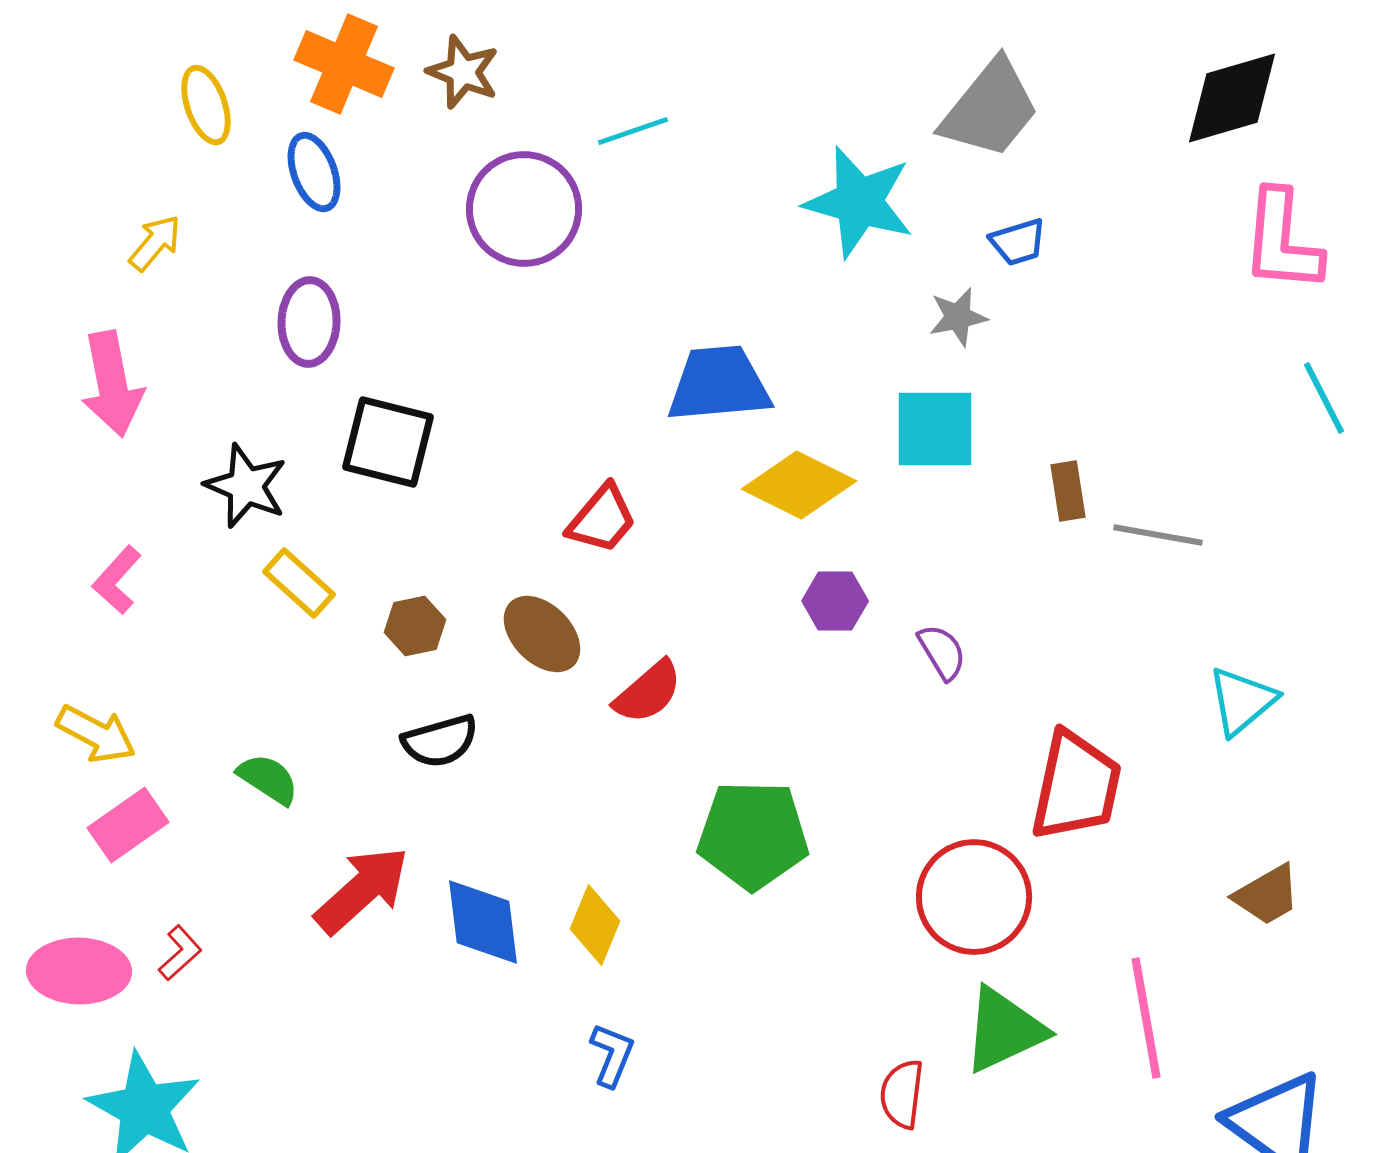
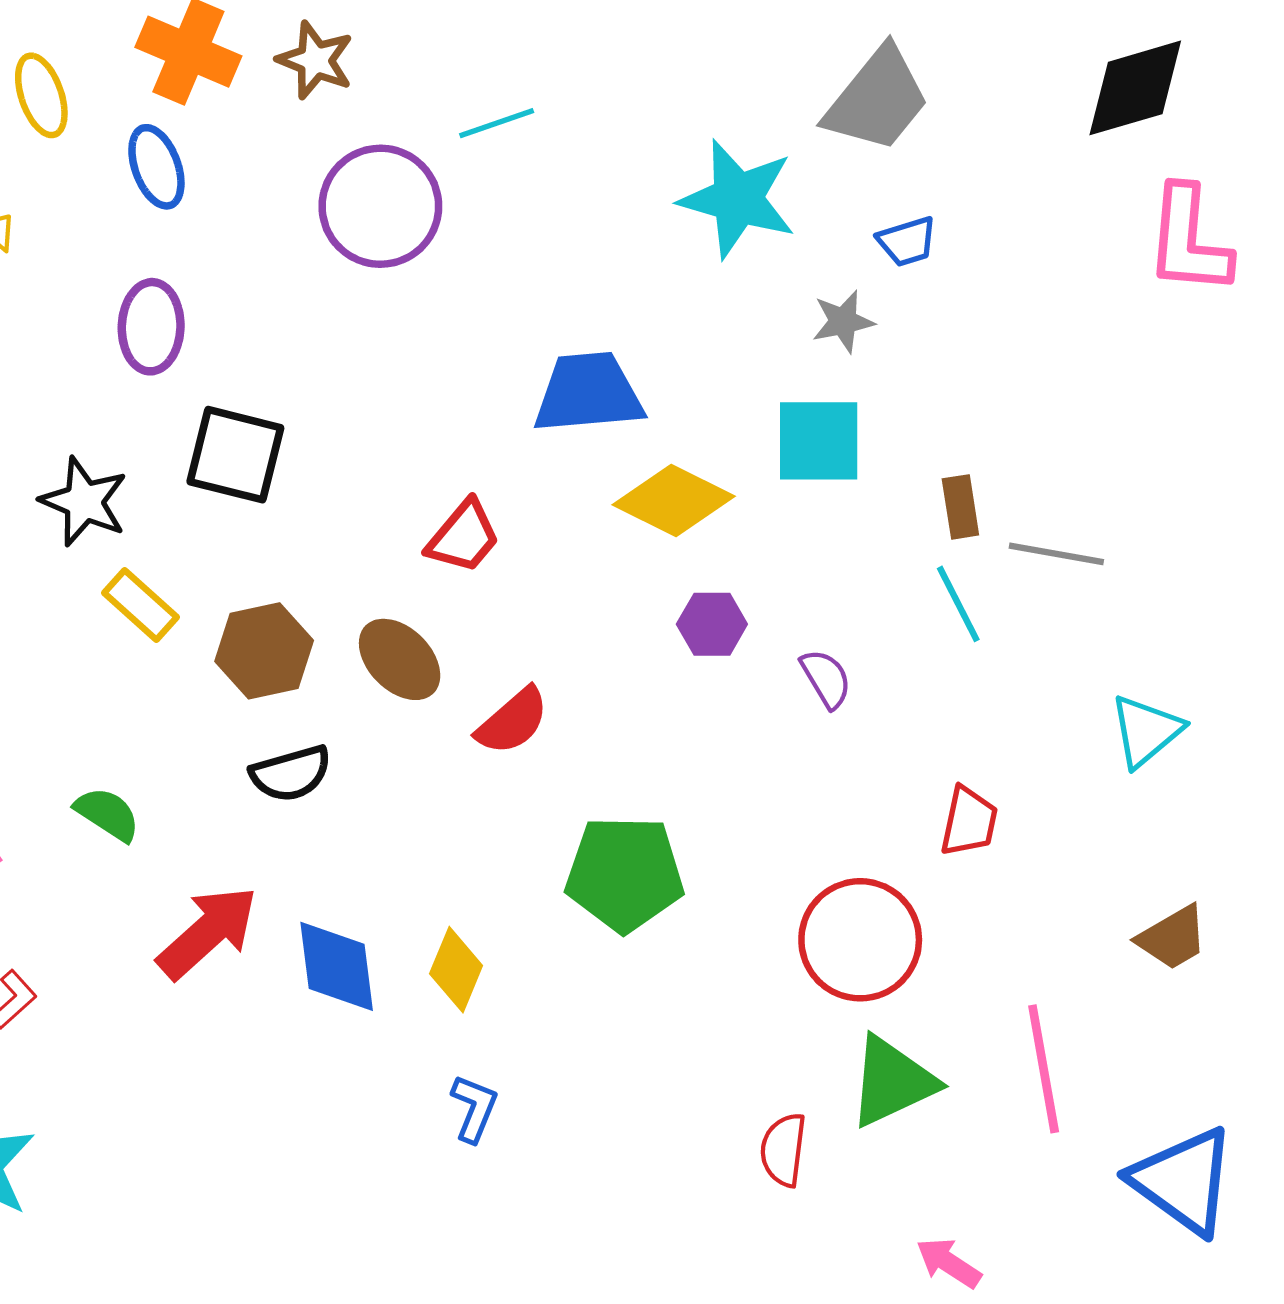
cyan line: (1324, 398) -> (958, 604), moved
brown hexagon: (415, 626) -> (264, 651), size x1.5
red trapezoid: (1076, 786) -> (969, 821), size x0.6

